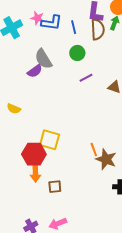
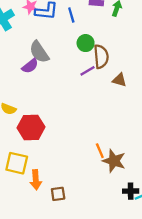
brown semicircle: (98, 29) -> (101, 57), moved
green circle: (77, 53) -> (86, 43), moved
yellow square: (50, 140) -> (17, 163), moved
red hexagon: (34, 154) -> (31, 127), moved

